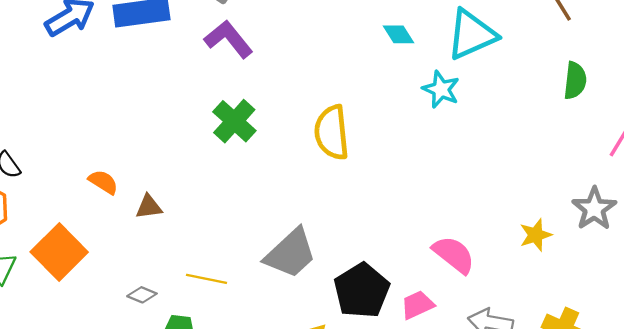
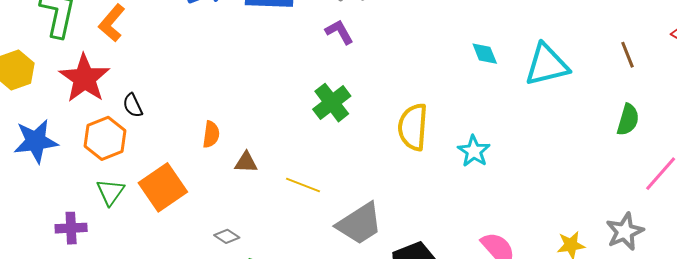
purple L-shape: (229, 39) -> (339, 32), size x0.7
cyan star: (441, 89) -> (474, 151), moved
orange semicircle: (103, 182) -> (211, 134), turned 56
yellow line: (206, 279) -> (303, 185), moved

